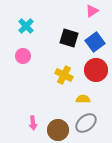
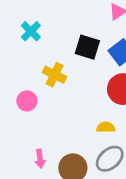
pink circle: (23, 56) -> (27, 101), moved
yellow cross: (64, 75) -> (55, 75), moved

